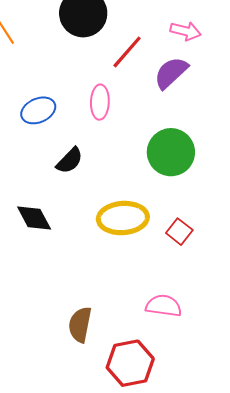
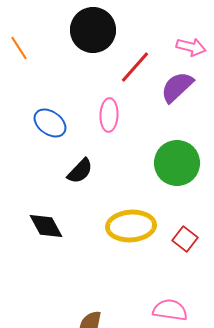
blue ellipse: (38, 110) -> (50, 123), turned 60

